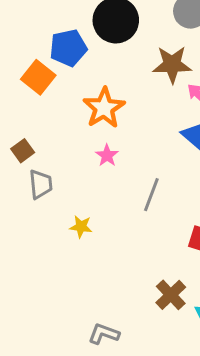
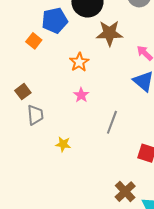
brown star: (172, 64) -> (109, 33), moved
orange square: (38, 77) -> (34, 41), size x0.7
orange star: (104, 108) -> (79, 62), size x0.7

